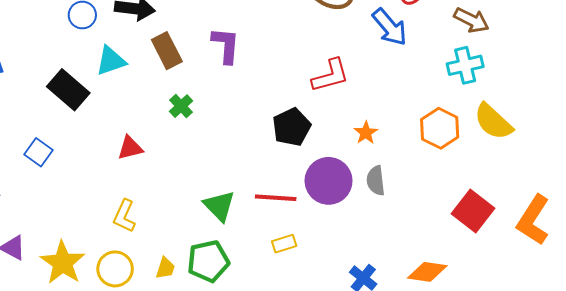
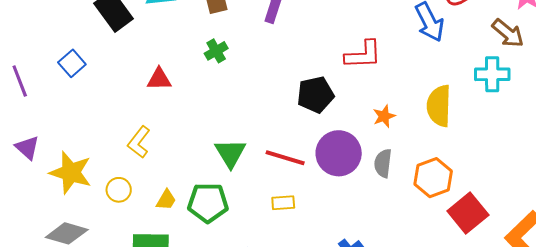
yellow semicircle: (493, 122) -> (439, 106), moved, turned 36
orange hexagon: (440, 128) -> (433, 178), moved
yellow star: (63, 263) -> (71, 173), turned -30
yellow circle: (115, 269) -> (119, 190), size x0.7

